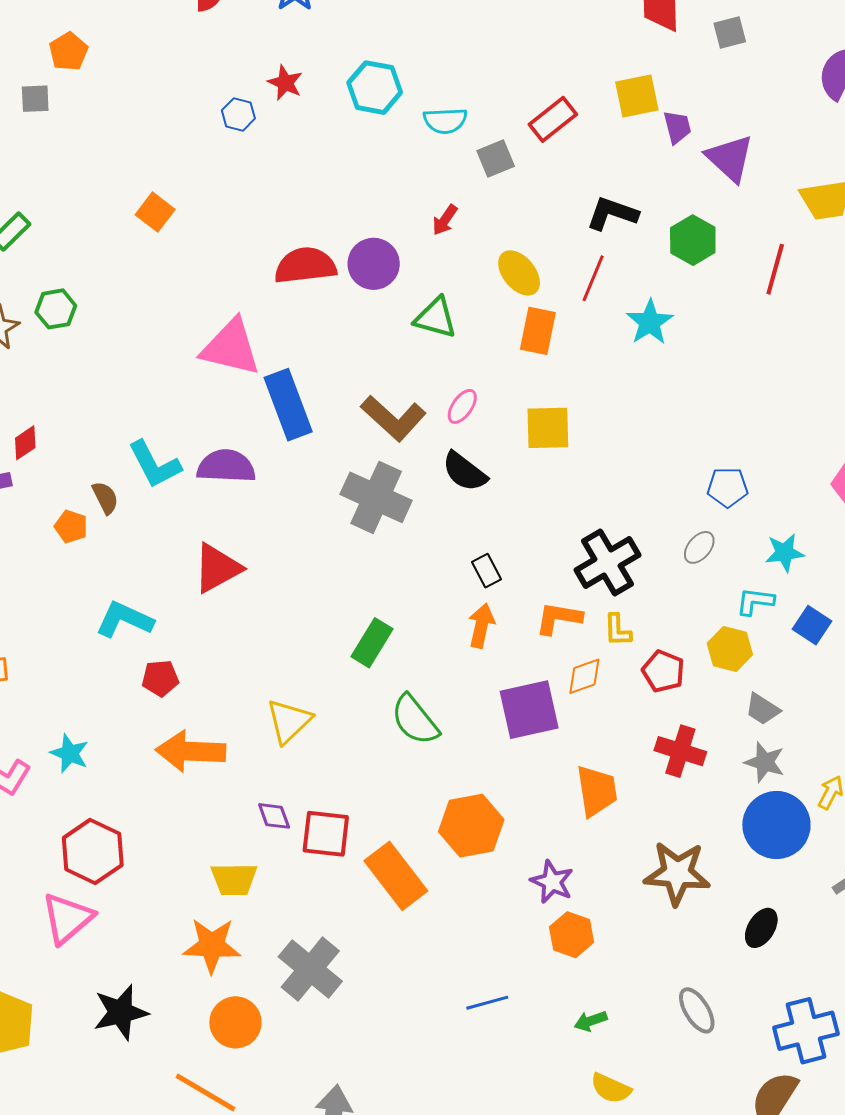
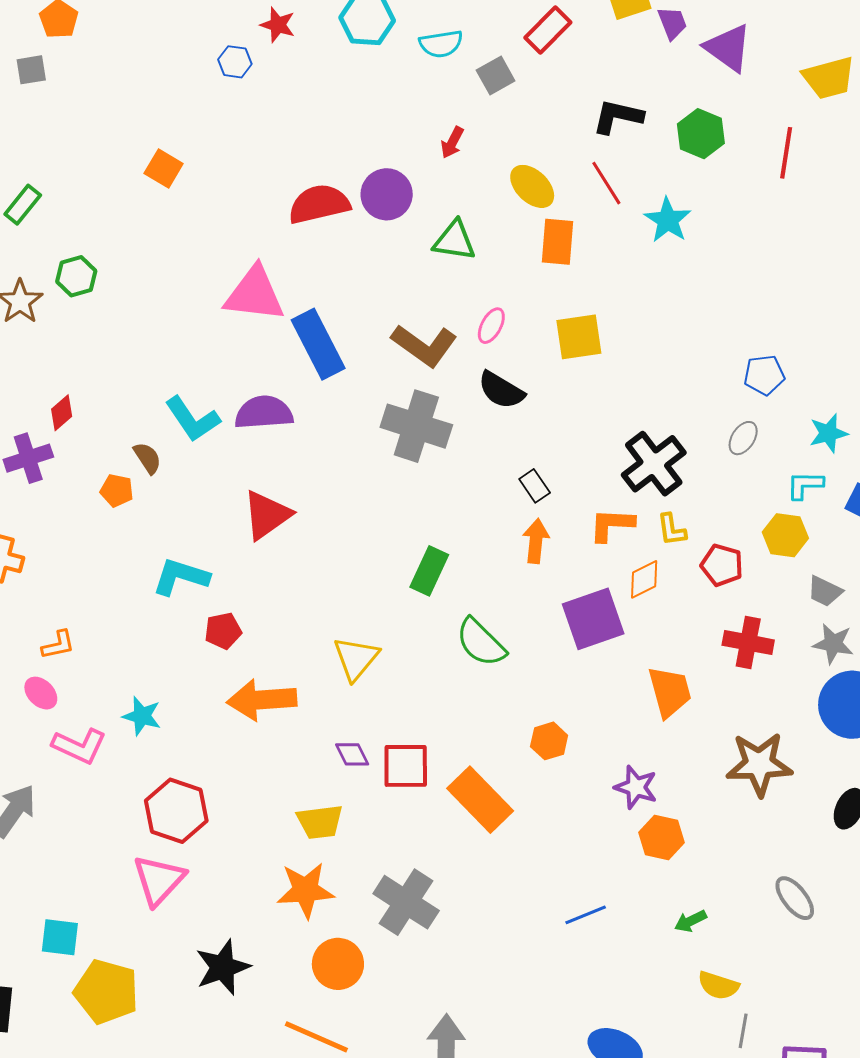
red line: (593, 278) -> (606, 183), turned -48
orange hexagon: (471, 826) -> (549, 741), size x0.6

